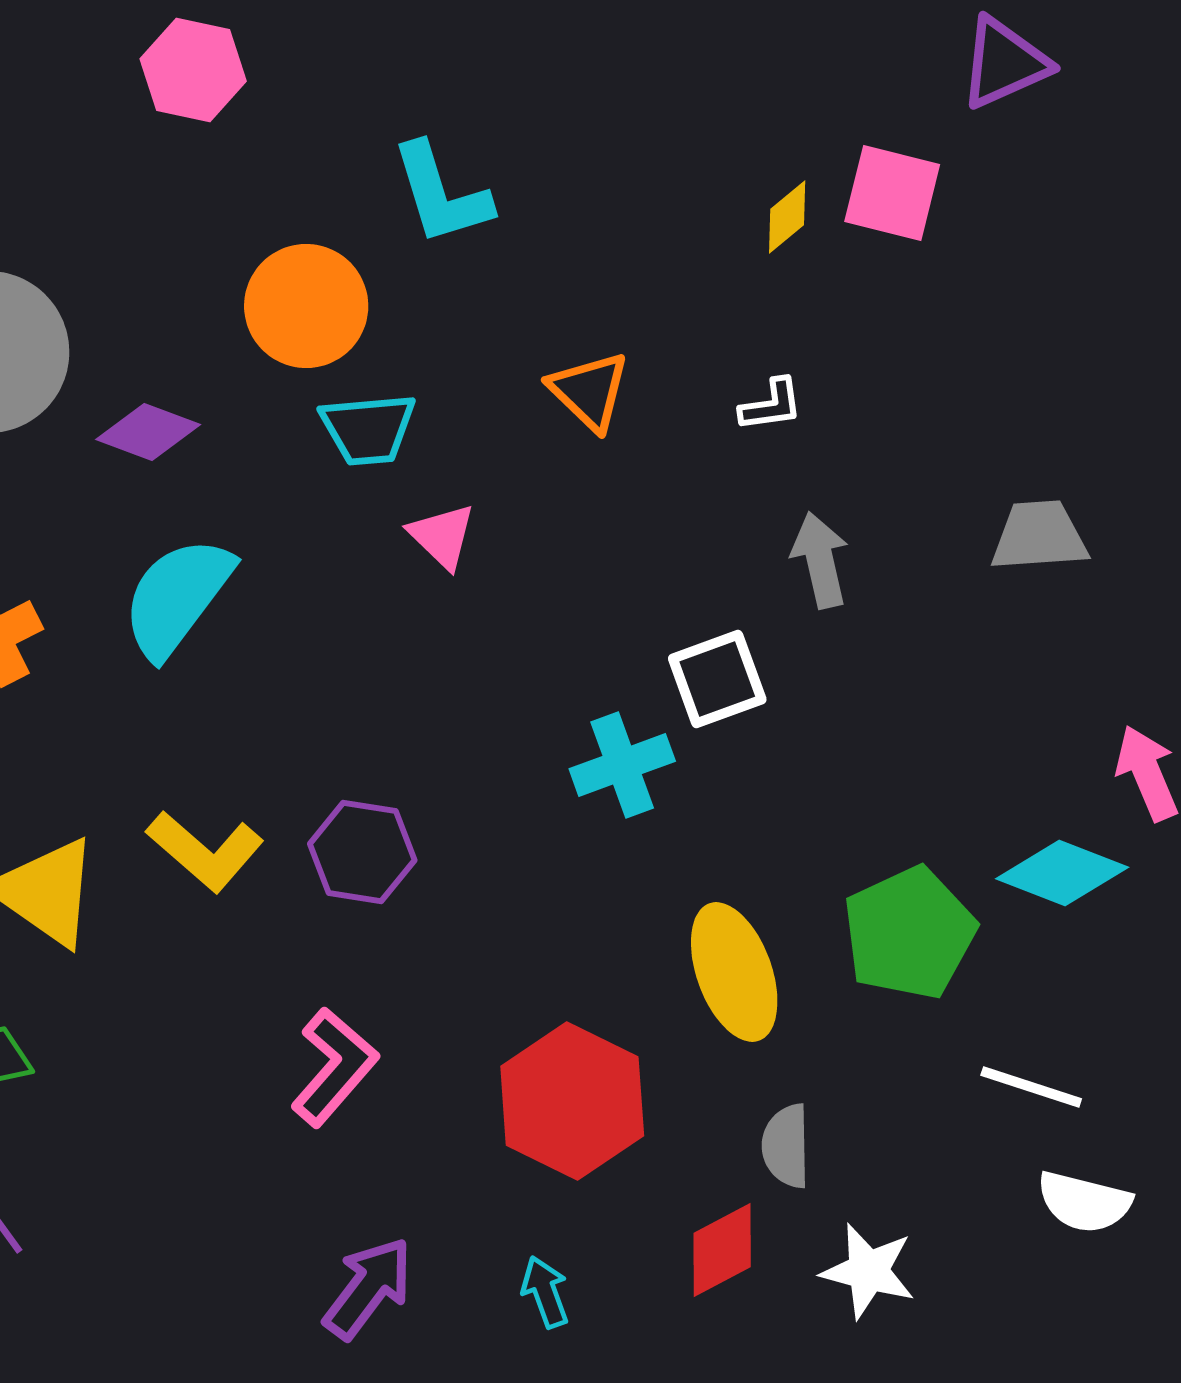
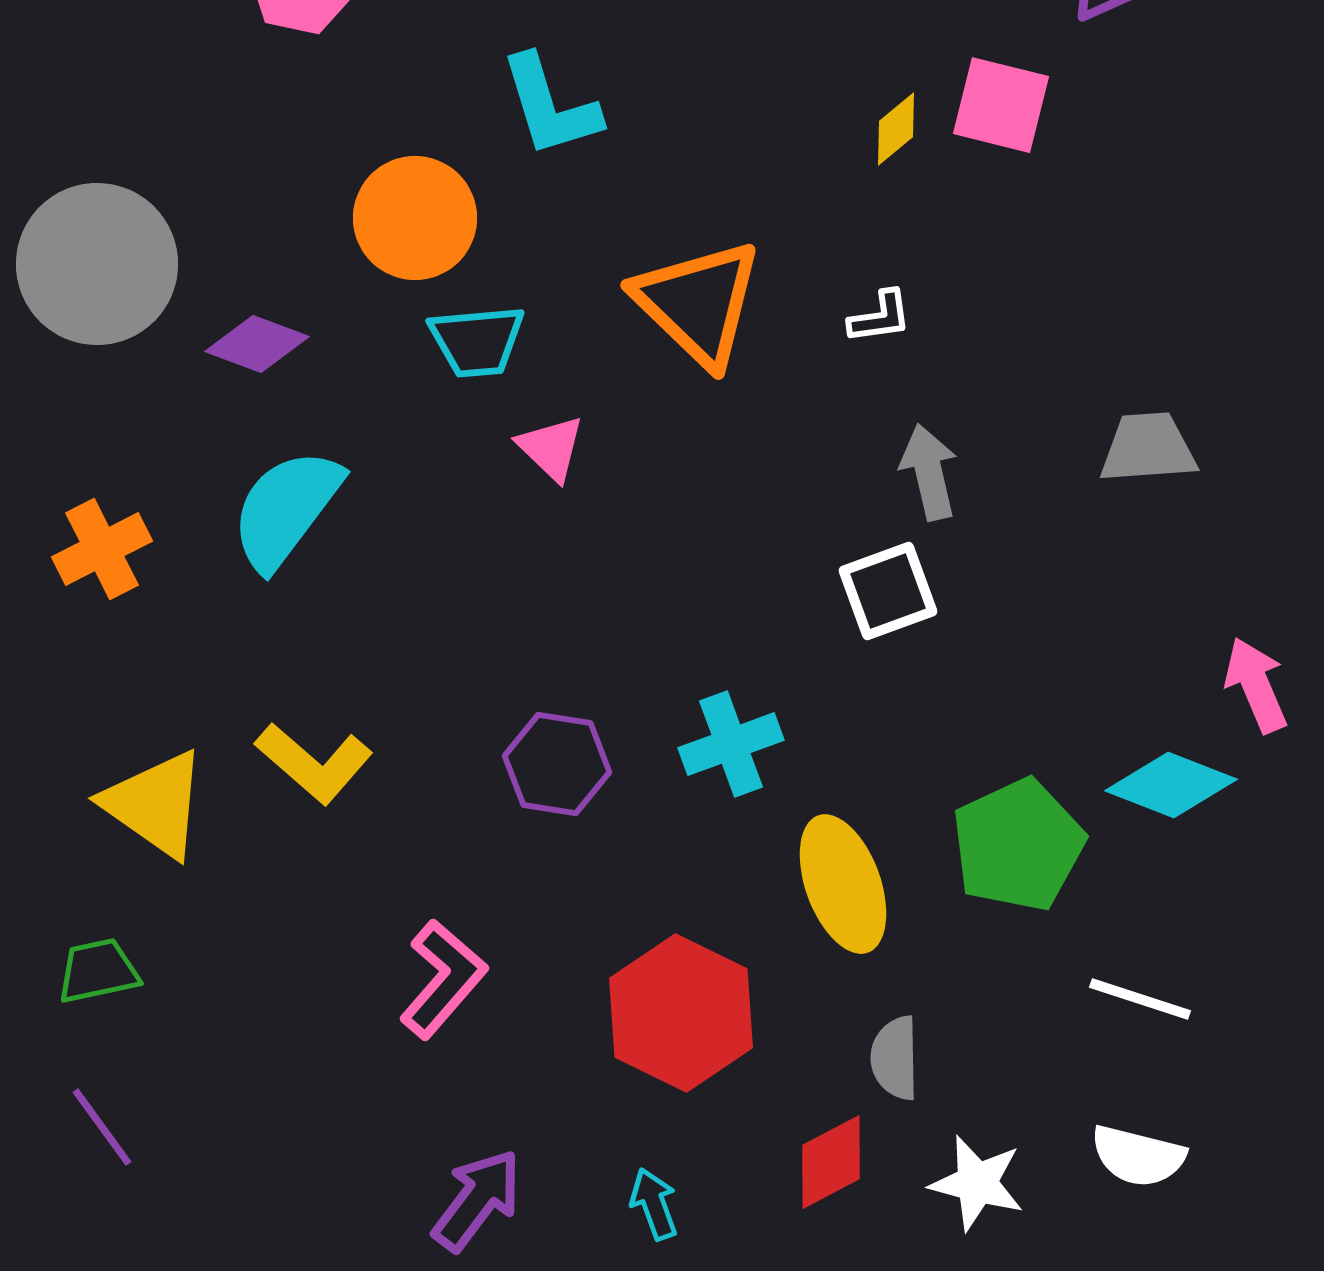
orange triangle: (589, 391) -> (698, 303), size x1.6
white square: (717, 679) -> (888, 591), moved
cyan cross: (622, 765) -> (731, 744), moved
purple hexagon: (362, 852) -> (557, 764), moved
white semicircle: (1084, 1202) -> (1138, 1156), moved

